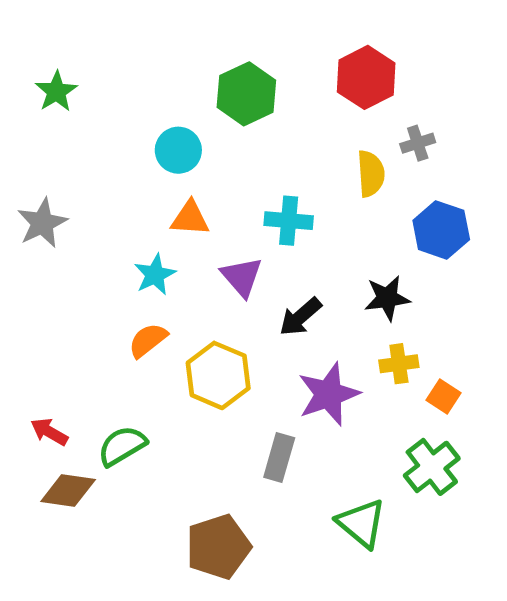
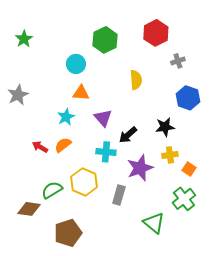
yellow semicircle: (371, 174) -> (136, 80), moved
cyan cross: (289, 221) -> (106, 152), moved
yellow hexagon: (218, 375) -> (84, 182), moved
red arrow: (49, 432) -> (40, 147), moved
brown pentagon: (218, 547) -> (68, 233), moved

